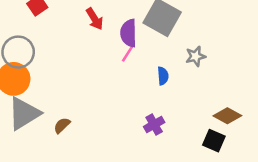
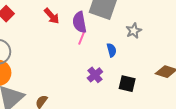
purple cross: (154, 125) -> (95, 75), moved
black square: (214, 141) -> (127, 84), moved

